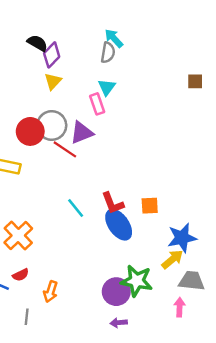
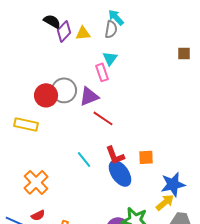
yellow triangle: (53, 81) -> (83, 33), moved, turned 42
red line: (65, 149) -> (103, 118), moved

